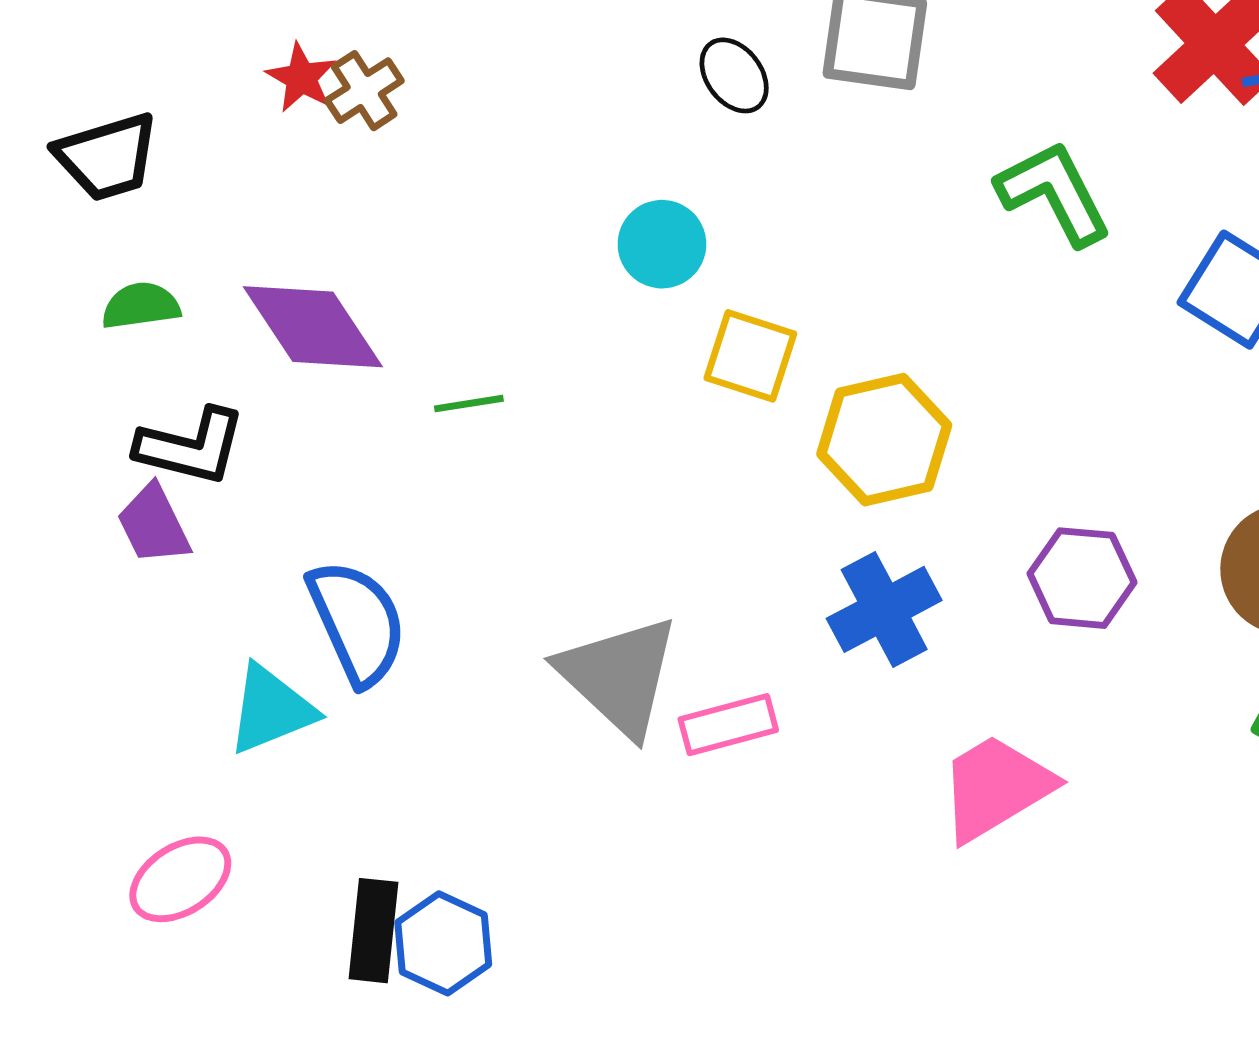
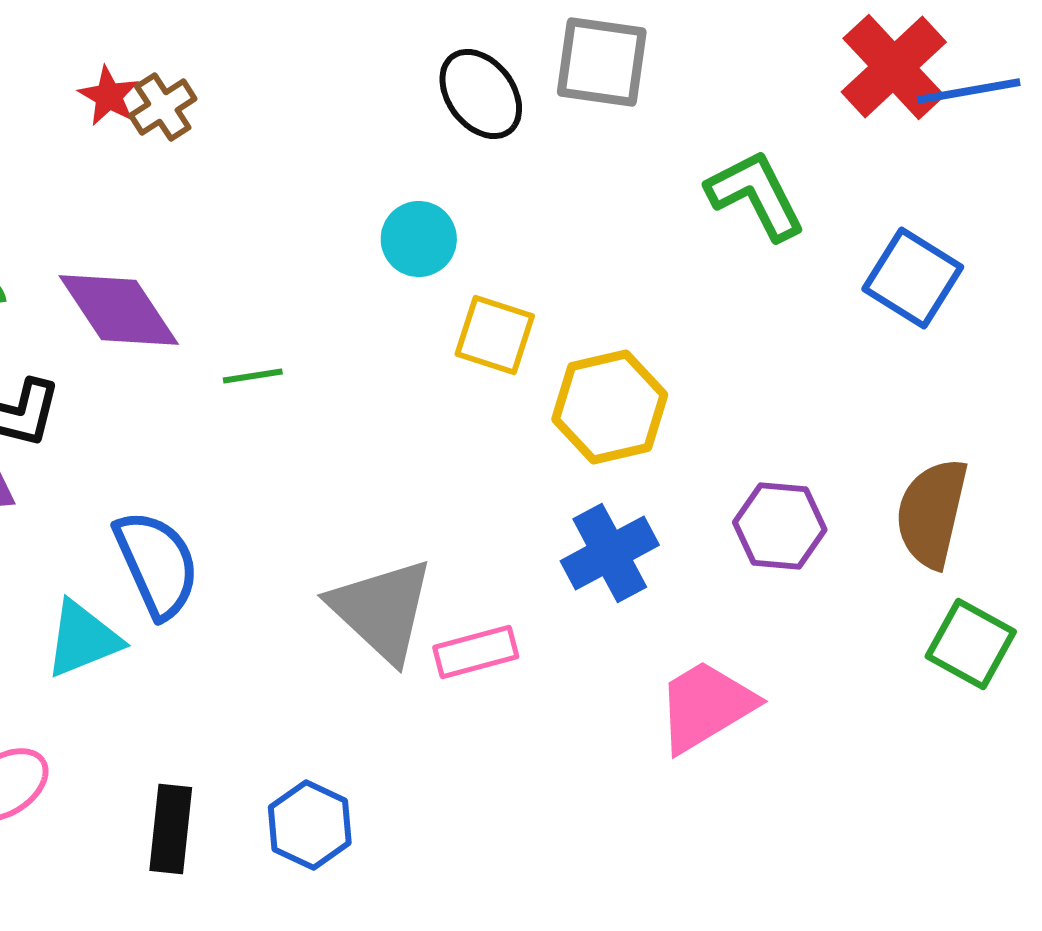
black ellipse: (734, 75) -> (481, 94), size x1.4
blue hexagon: (443, 943) -> (310, 825), moved

